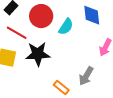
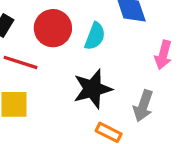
black star: (38, 54) -> (93, 89), moved

